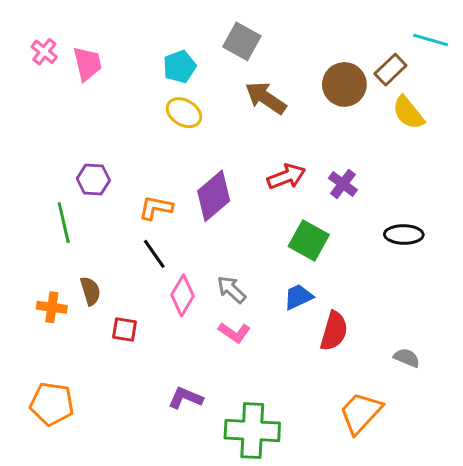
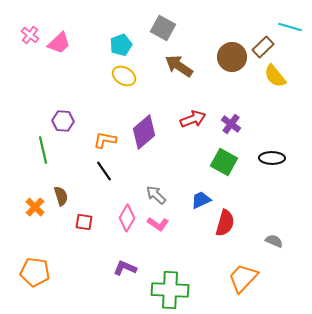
pink trapezoid: (87, 64) -> (59, 43), turned 60
green square: (309, 240) -> (224, 162), moved
pink diamond: (182, 295) -> (127, 218), moved
orange cross: (52, 307) -> (35, 207), turned 36

